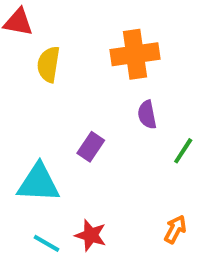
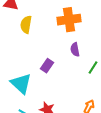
cyan triangle: (38, 183) -> (21, 84), turned 40

